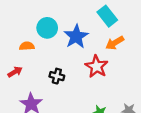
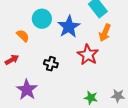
orange arrow: (115, 43) -> (105, 33), turned -36
orange semicircle: (27, 46) -> (23, 36), turned 48

